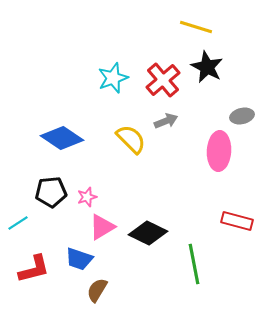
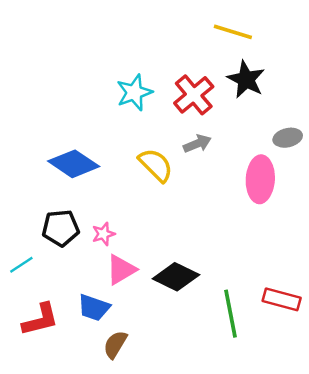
red rectangle: (237, 221) -> (282, 299), moved

